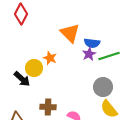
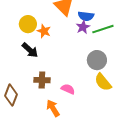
yellow circle: (34, 68) -> (28, 24), moved
black arrow: (22, 79) -> (30, 50), moved

